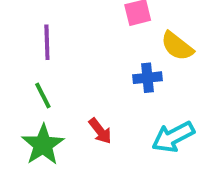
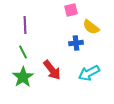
red arrow: (100, 131) -> (52, 70), size x1.5

